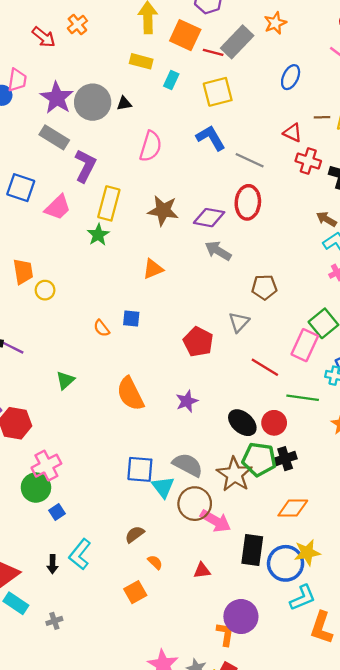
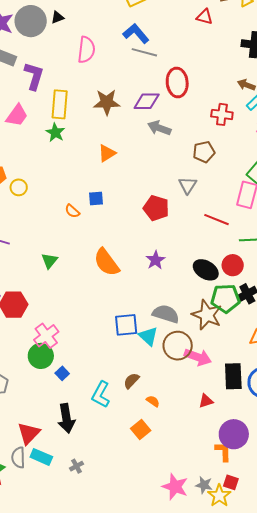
gray line: (250, 160) -> (144, 52), moved
red cross: (308, 161) -> (222, 114), moved
cyan L-shape: (80, 554) -> (101, 394), moved
black arrow: (52, 564) -> (66, 418), size x1.8
red triangle: (202, 571) -> (206, 401), moved

